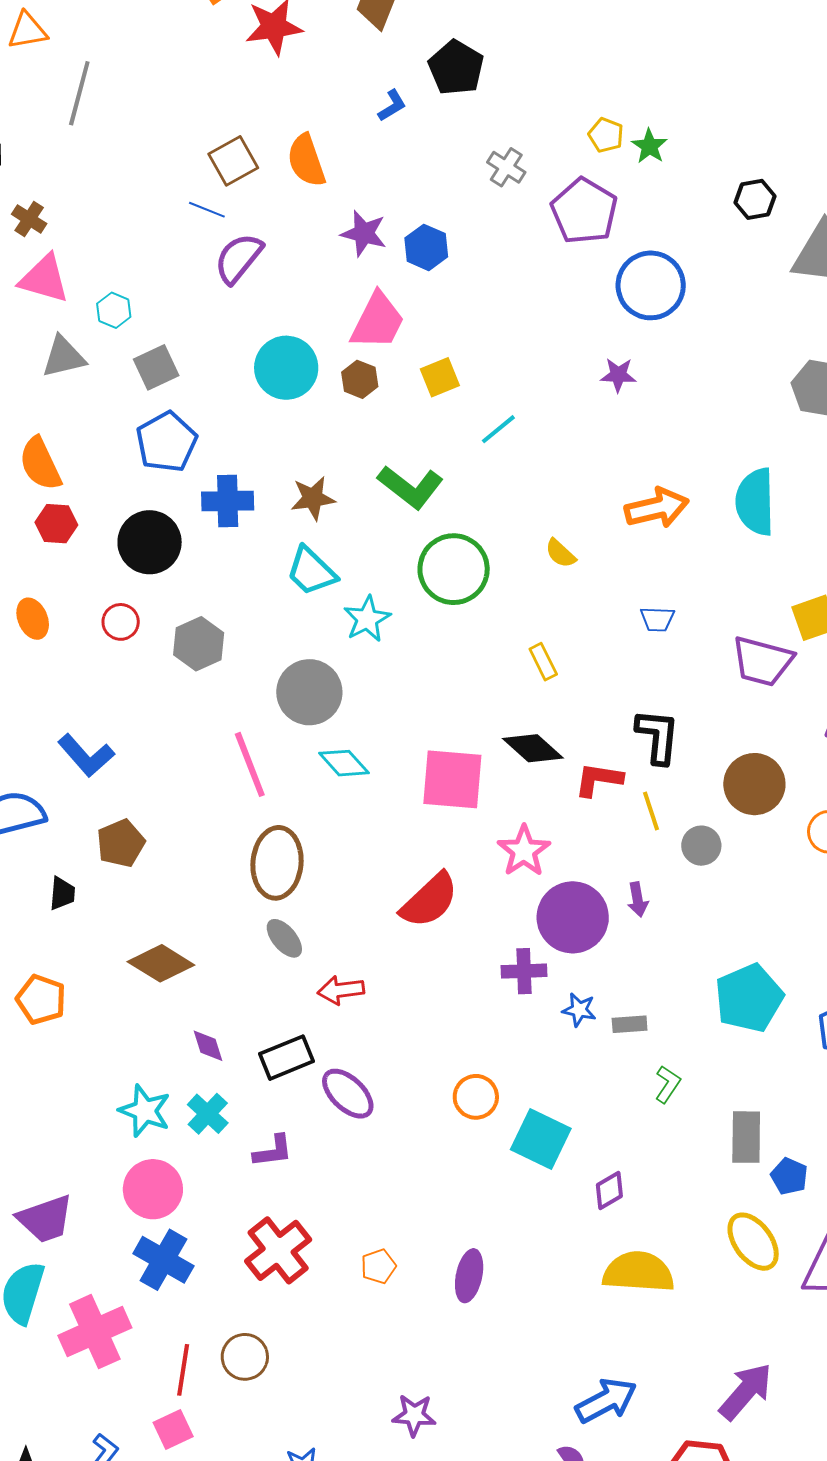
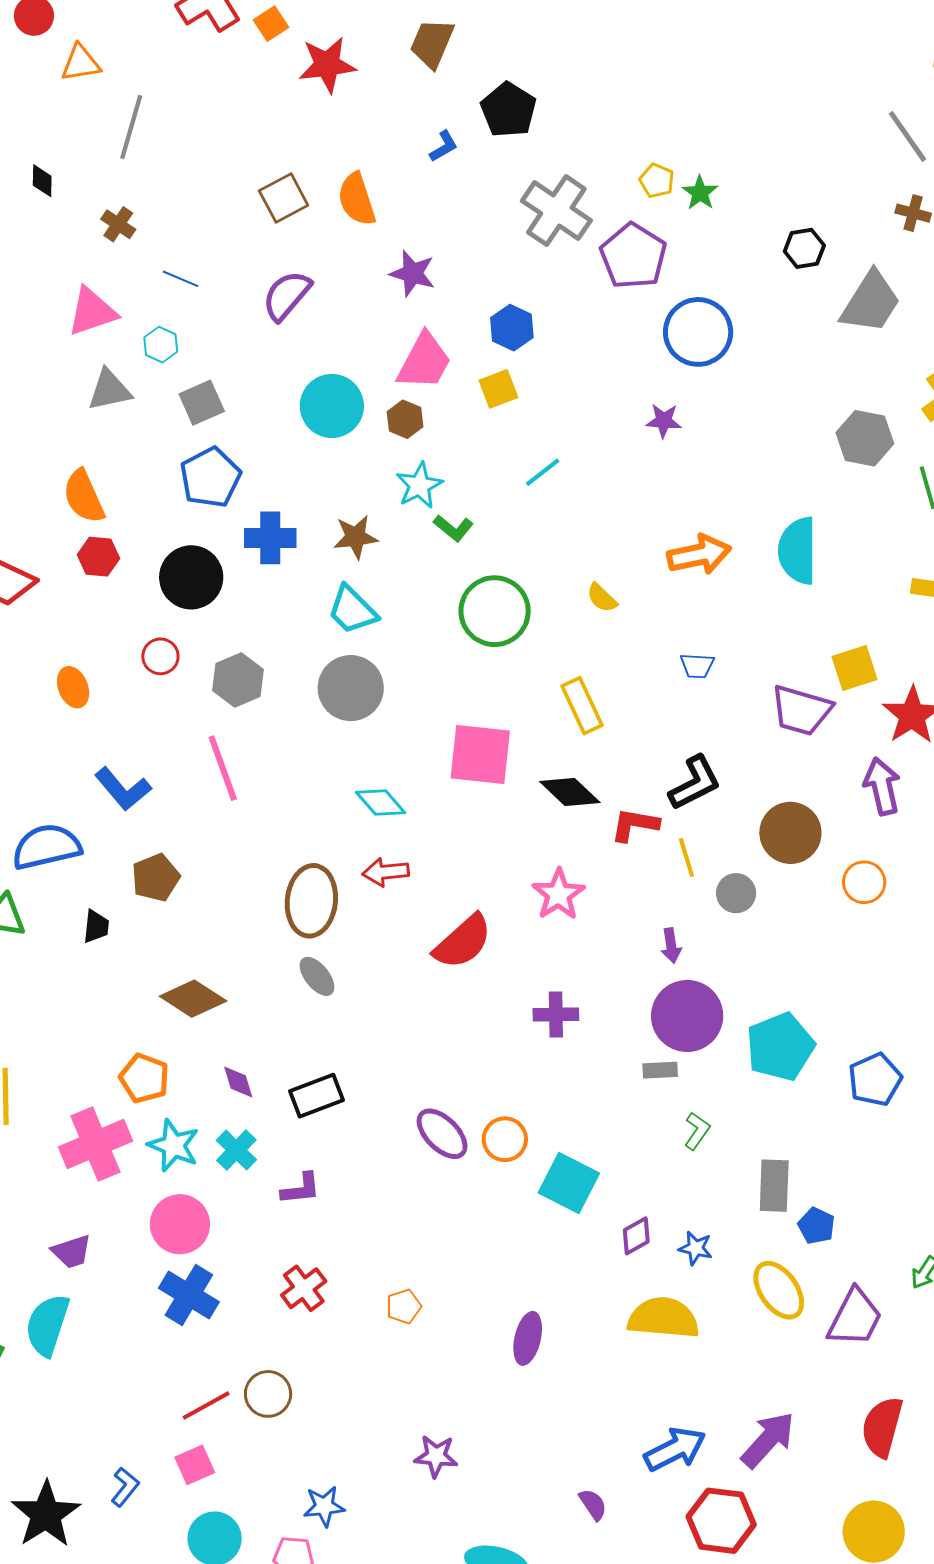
gray cross: (506, 167) -> (556, 211), size x1.8
blue line: (207, 210) -> (181, 279), moved
brown cross: (29, 219) -> (118, 224), moved
blue hexagon: (426, 247) -> (512, 328), moved
pink triangle: (44, 279) -> (92, 312), turned -36
yellow square: (440, 377) -> (498, 389), moved
green L-shape: (411, 487) -> (453, 528), size x0.6
orange ellipse: (33, 619) -> (73, 687), moved
cyan star: (367, 619) -> (419, 485), moved
yellow rectangle: (543, 662) -> (582, 706), size x1.5
gray circle: (309, 692) -> (351, 688), moved
black L-shape: (658, 736) -> (695, 783), turned 56
pink line: (250, 764) -> (223, 768), moved
pink square: (452, 779) -> (480, 754), moved
purple circle: (573, 917) -> (687, 1016), moved
red arrow: (341, 990) -> (386, 872), moved
orange pentagon: (41, 999) -> (144, 1078), moved
blue star: (579, 1010) -> (696, 1248), moved
purple ellipse: (348, 1094) -> (442, 1134), moved
purple trapezoid: (45, 1219) -> (72, 1252), size x0.7
red cross: (278, 1250) -> (304, 1288), size x0.7
purple ellipse: (469, 1276) -> (528, 1338), moved
pink cross: (95, 1332) -> (95, 1144), moved
red line: (183, 1370) -> (206, 1406), turned 51
blue arrow: (606, 1401) -> (675, 1449), moved

